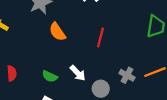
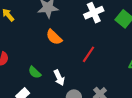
orange semicircle: (57, 32) -> (54, 37), turned -30

